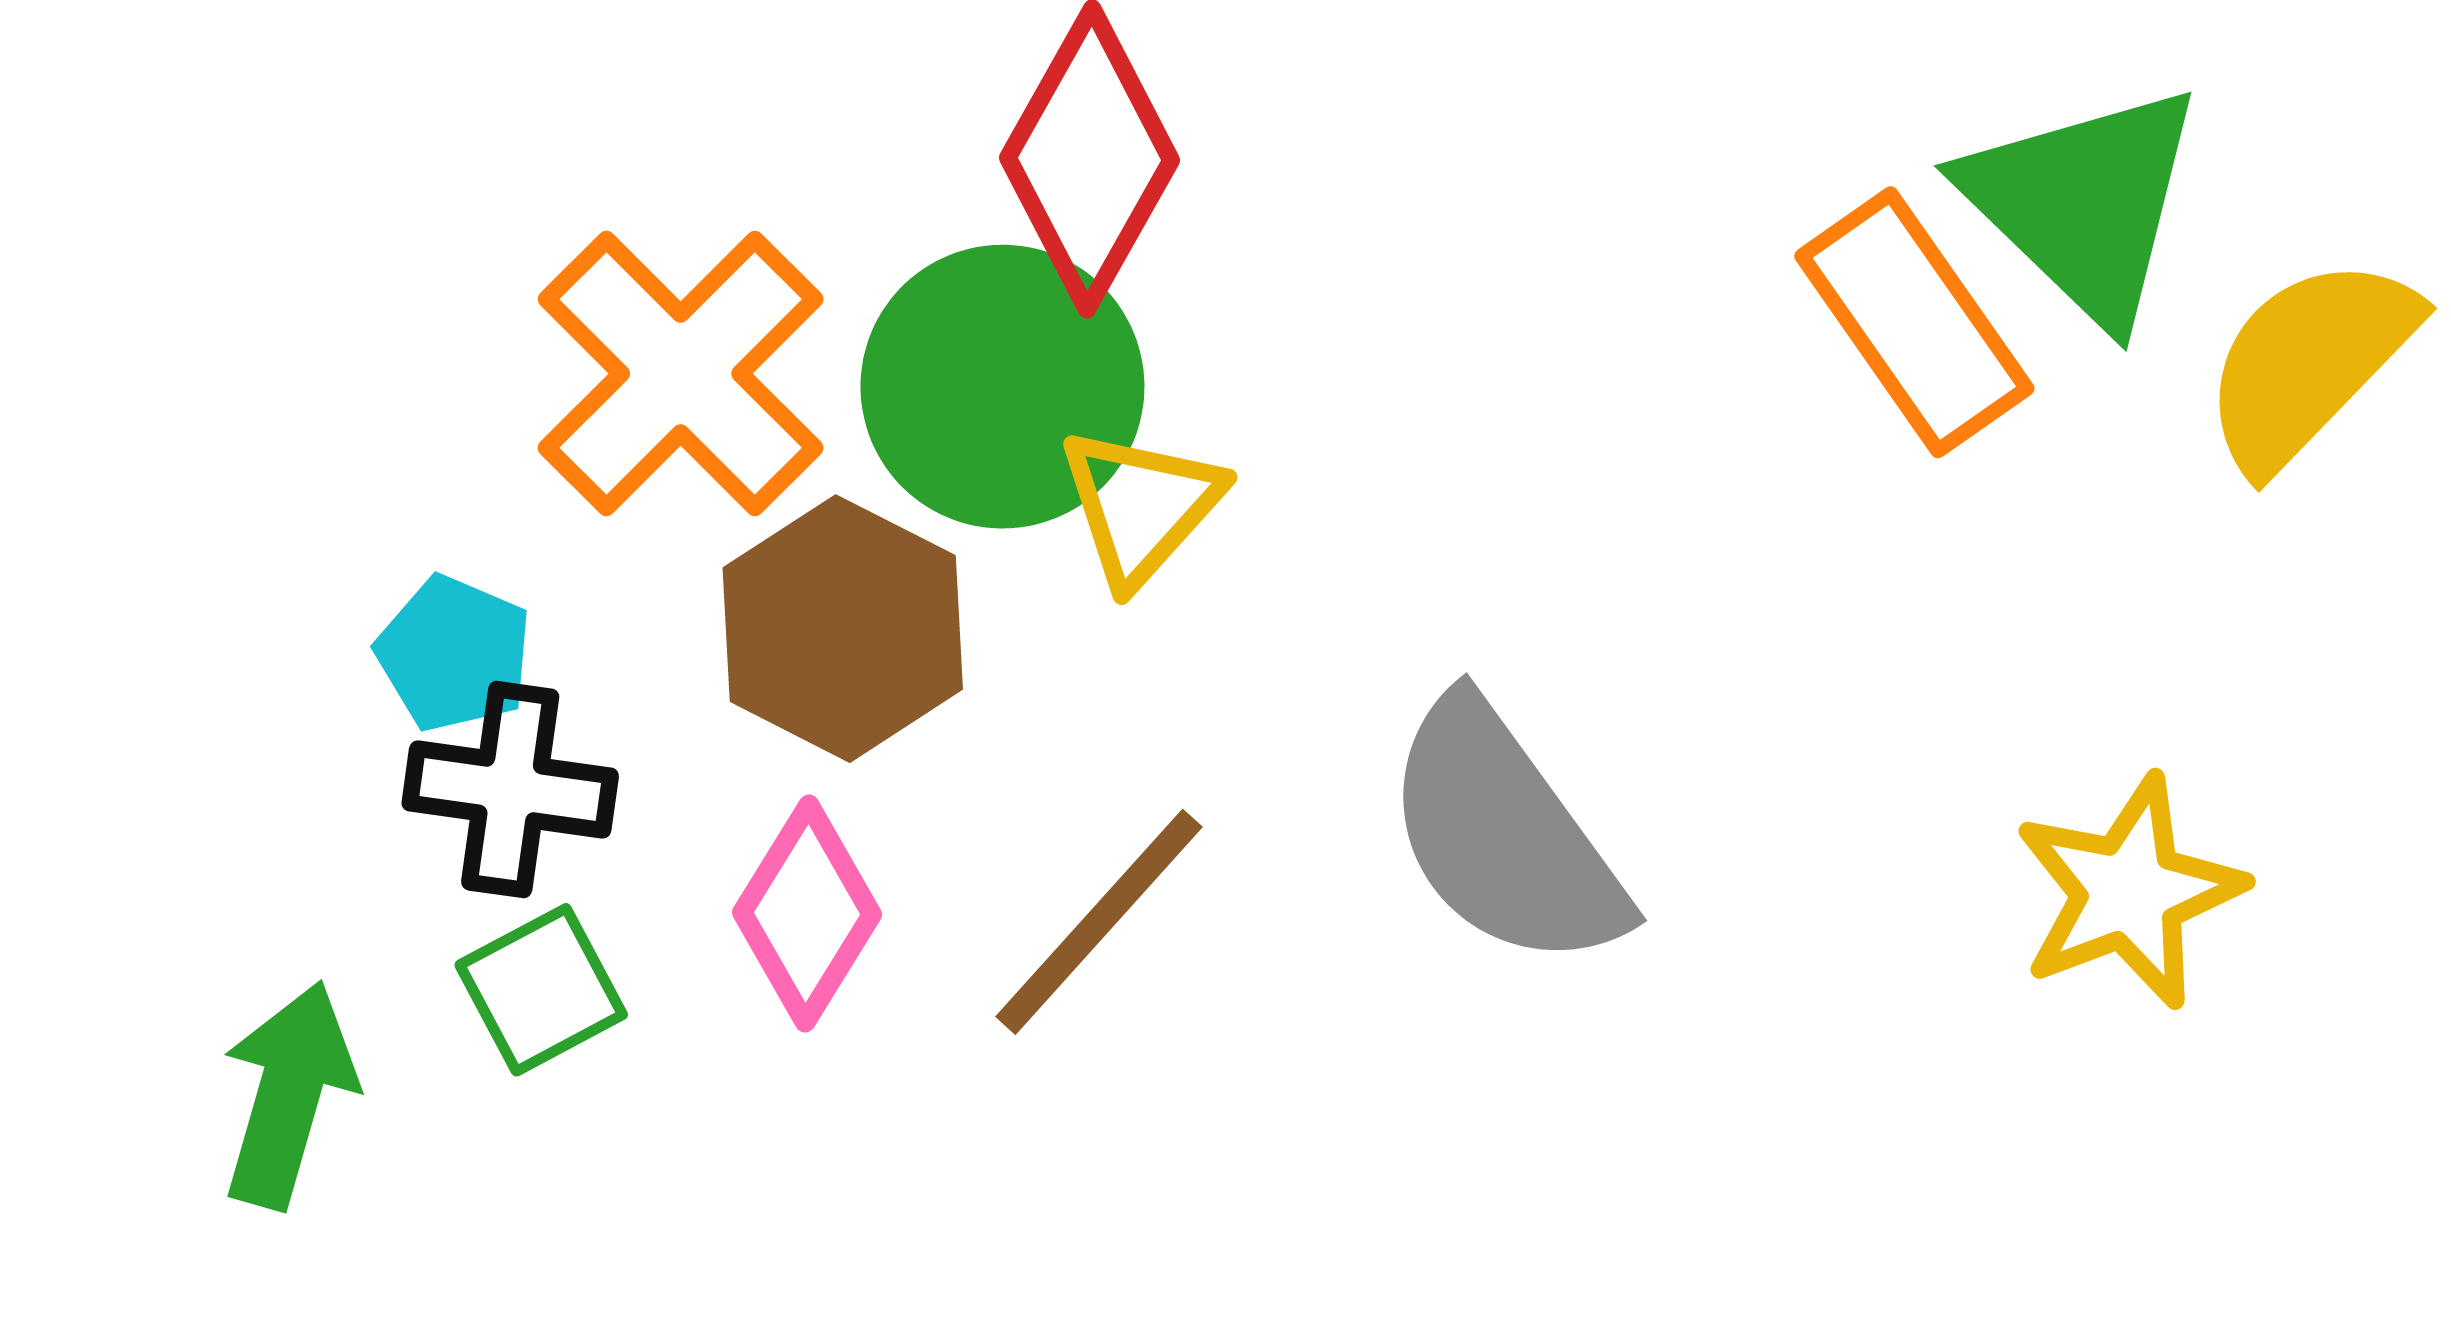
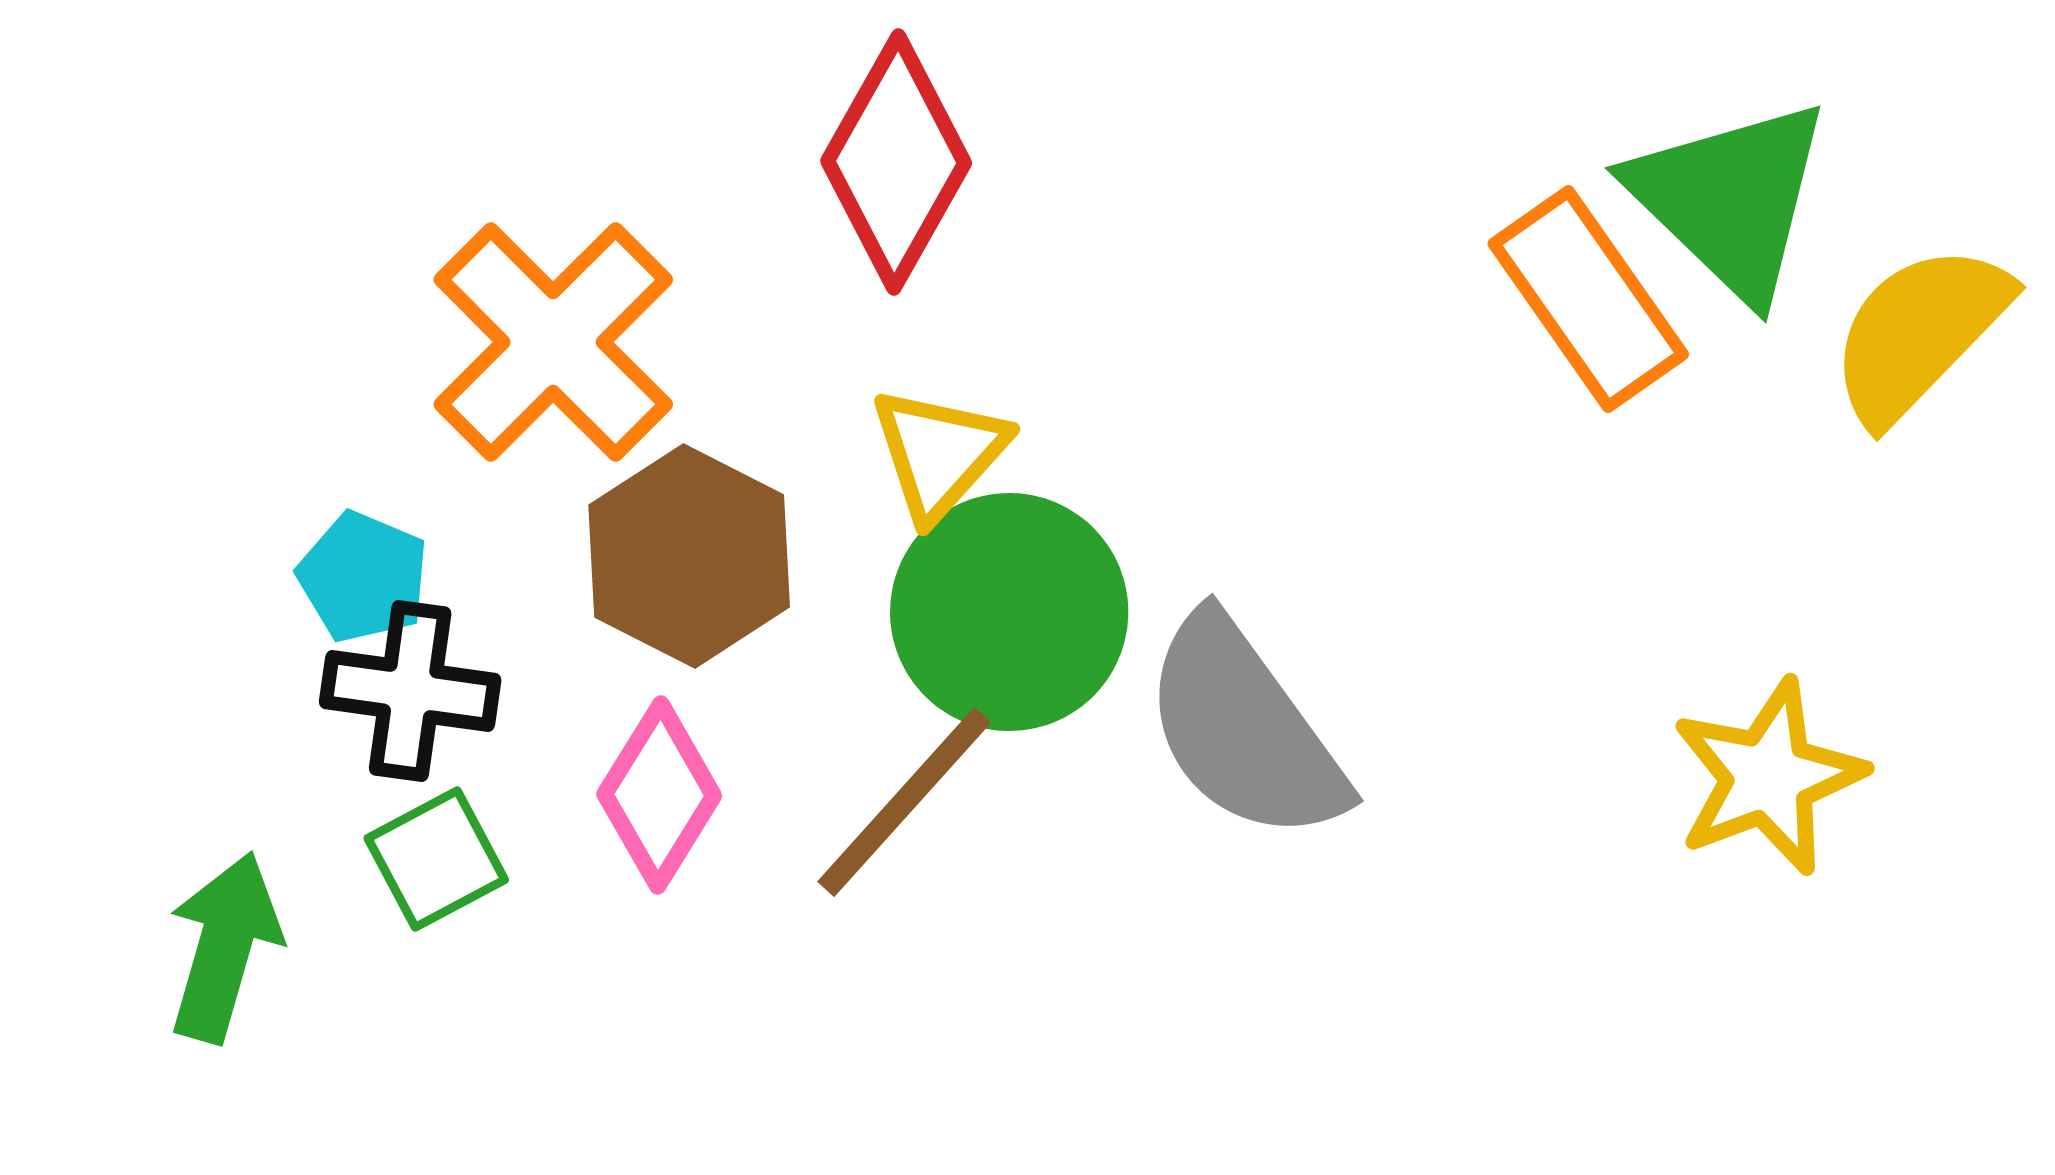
green circle: (1002, 387) -> (1009, 612), moved

